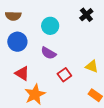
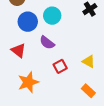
blue circle: (17, 42) -> (28, 22), moved
red triangle: (22, 73) -> (18, 50), moved

